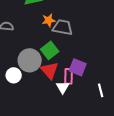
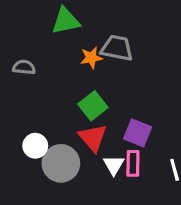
gray trapezoid: (63, 27) -> (117, 48), moved
gray circle: (30, 60) -> (61, 163), moved
pink rectangle: (69, 76) -> (133, 163), moved

